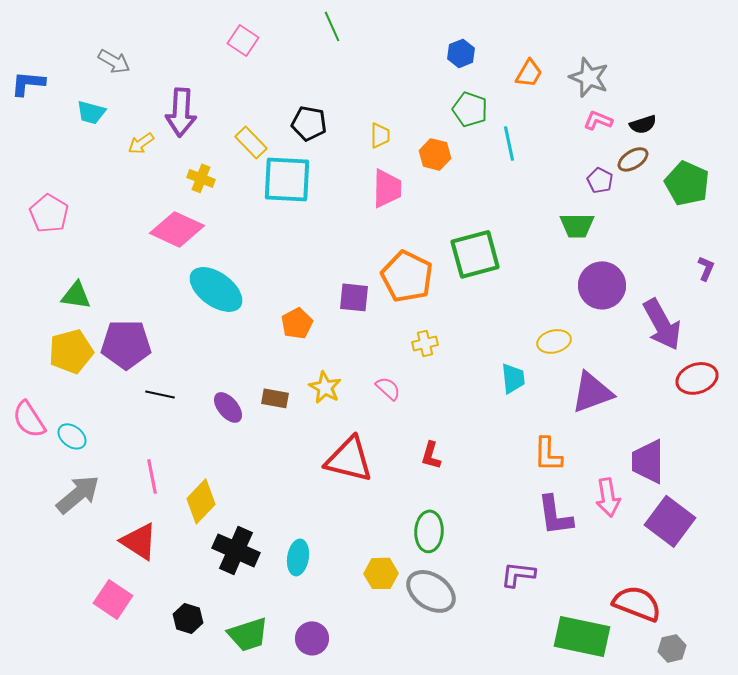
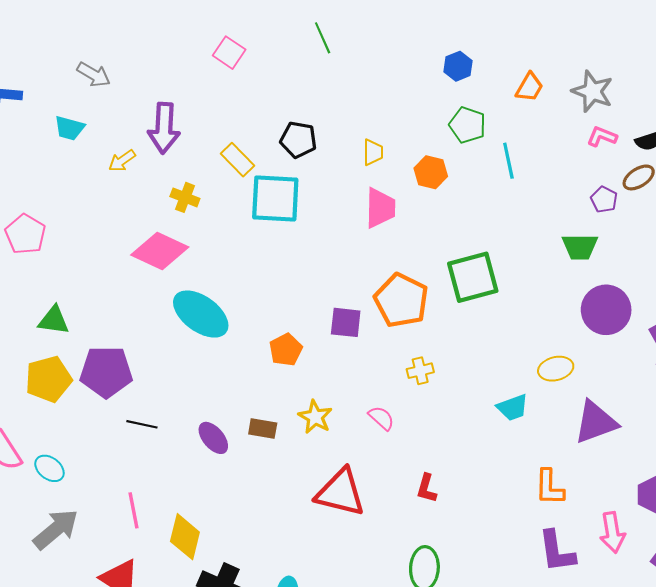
cyan trapezoid: (513, 378) -> (513, 407), turned 76
yellow diamond: (201, 501) -> (185, 537), turned -30

